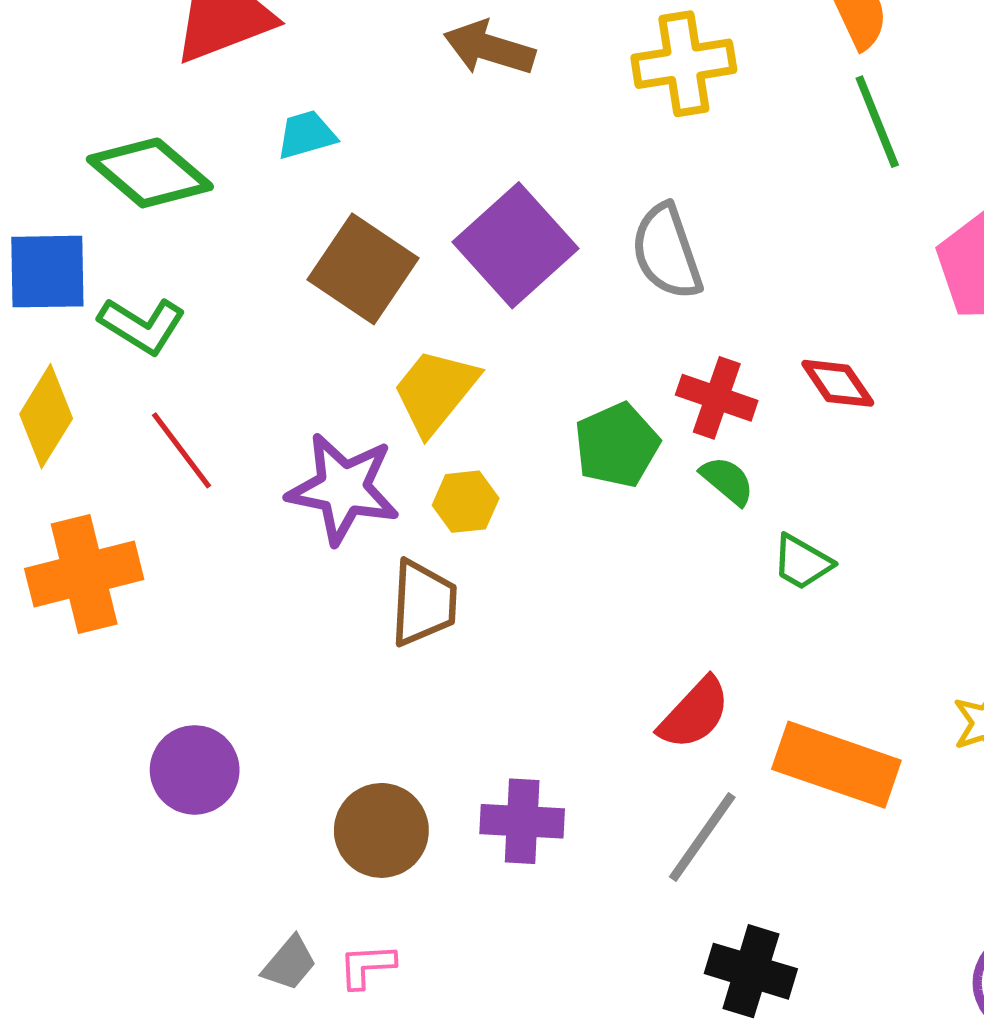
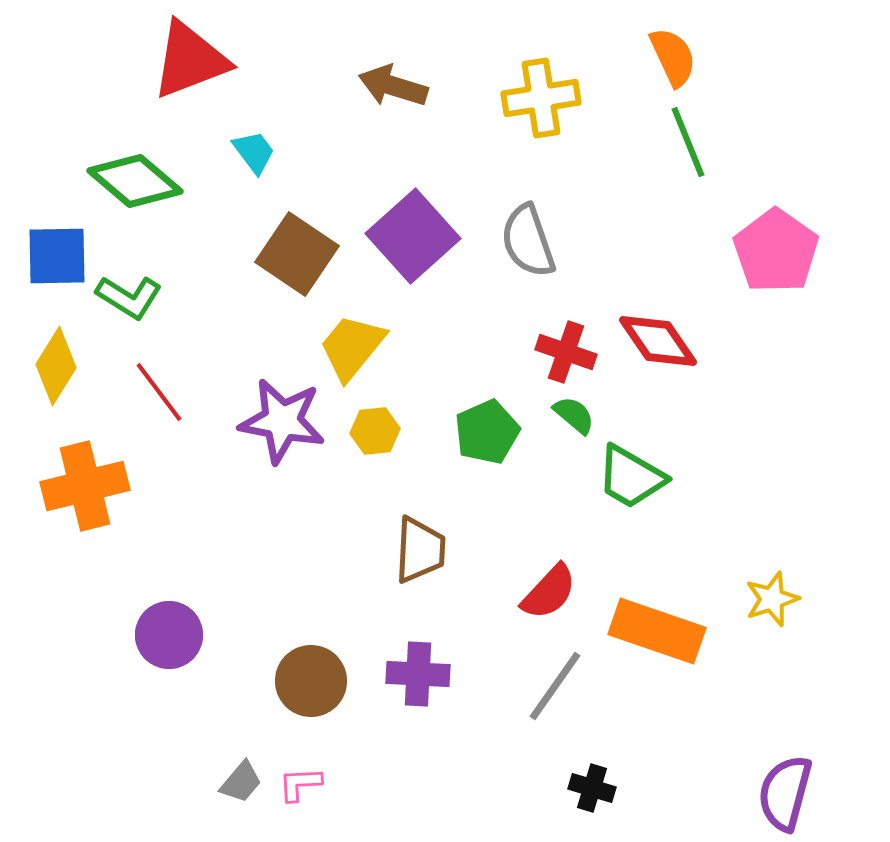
cyan trapezoid: (306, 135) -> (254, 152), turned 69
red diamond: (838, 383) -> (658, 341), size x1.4
green pentagon: (617, 445) -> (487, 432), moved
green trapezoid: (802, 562) -> (631, 477), size x1.5
brown trapezoid: (423, 603) -> (420, 550), moved
black cross: (751, 971) -> (592, 788), size x0.7

